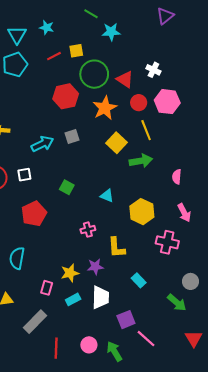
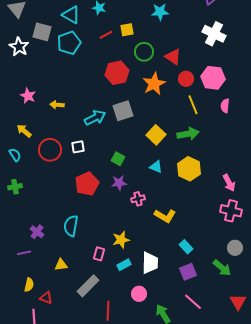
cyan triangle: (17, 35) -> (71, 15), turned -30
white cross: (153, 70) -> (214, 34), moved, size x1.6
green circle: (94, 74) -> (144, 52), size x0.7
gray square: (72, 136) -> (123, 111), size x1.5
yellow square: (116, 143) -> (156, 135), moved
pink semicircle: (177, 177) -> (225, 106), moved
yellow hexagon: (142, 212) -> (189, 169), moved
pink cross: (167, 242) -> (231, 211), moved
yellow L-shape: (116, 248) -> (165, 216), turned -55
purple star: (95, 267) -> (119, 183), moved
purple square: (126, 320) -> (188, 272), moved
pink circle: (89, 345) -> (139, 294), moved

